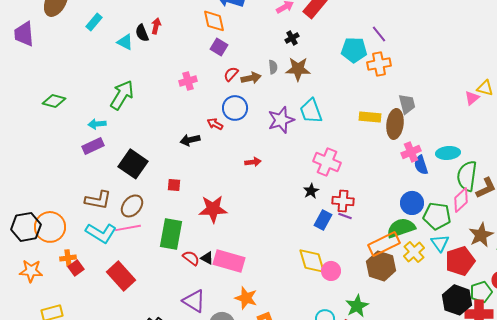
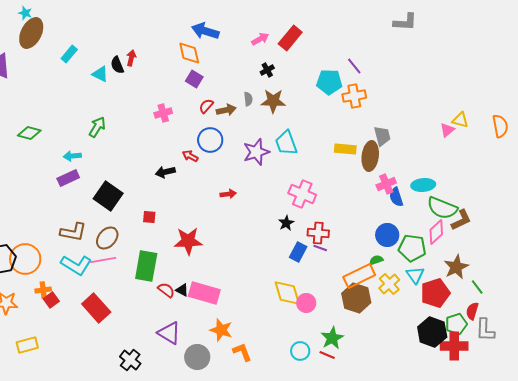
green arrow: (122, 95) -> (97, 127), size x0.7
green semicircle: (467, 176) -> (442, 208), turned -76
green semicircle: (401, 228) -> (376, 260), size x0.5

